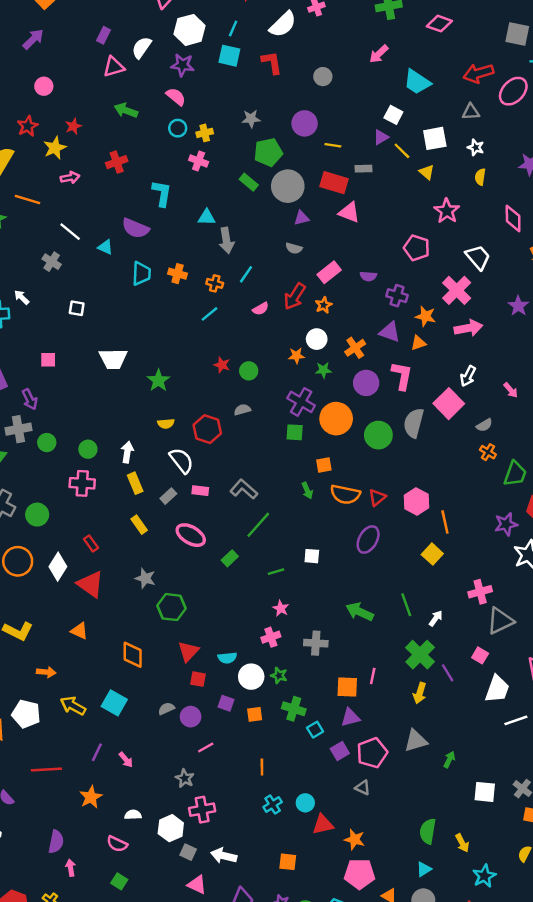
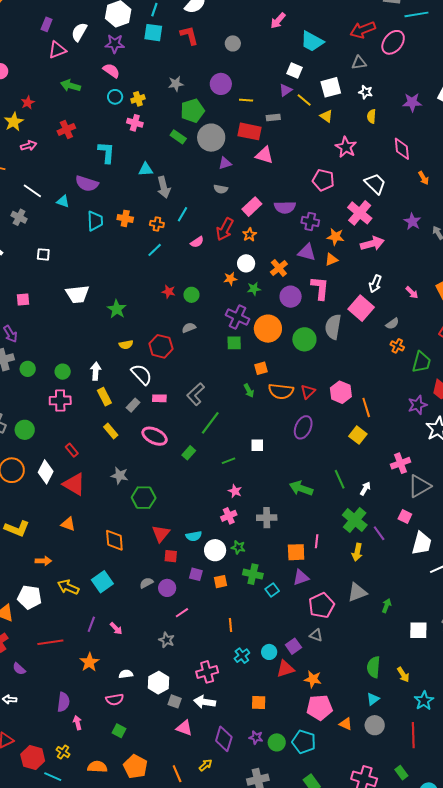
purple semicircle: (368, 276) -> (285, 207), size x1.5
gray L-shape: (244, 489) -> (196, 394), turned -80
cyan square: (114, 703) -> (102, 582), turned 30
purple square: (340, 751) -> (293, 646), moved
pink cross: (202, 810) -> (207, 672), moved
pink semicircle: (117, 844) -> (115, 699), turned -30

